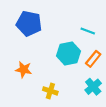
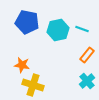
cyan hexagon: (69, 54) -> (58, 30), moved
yellow cross: (50, 91) -> (33, 85), moved, size x1.5

